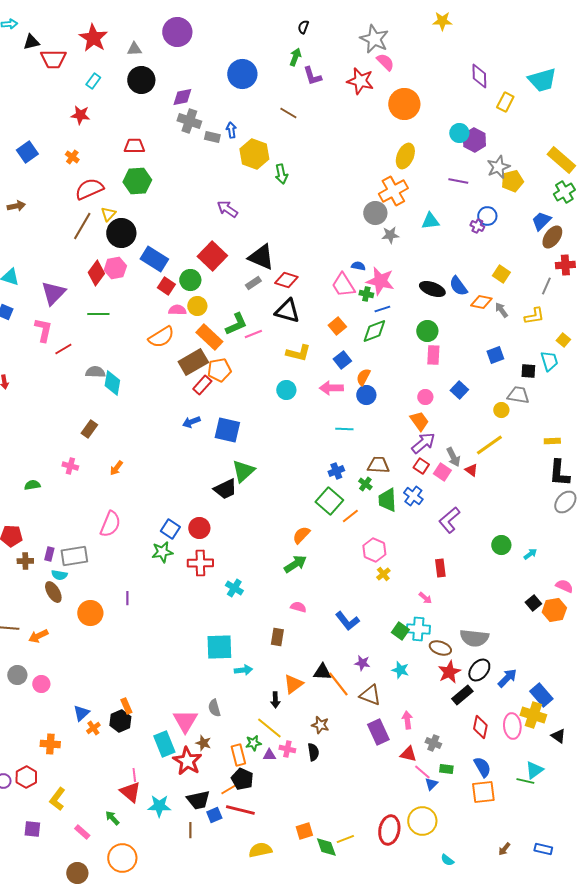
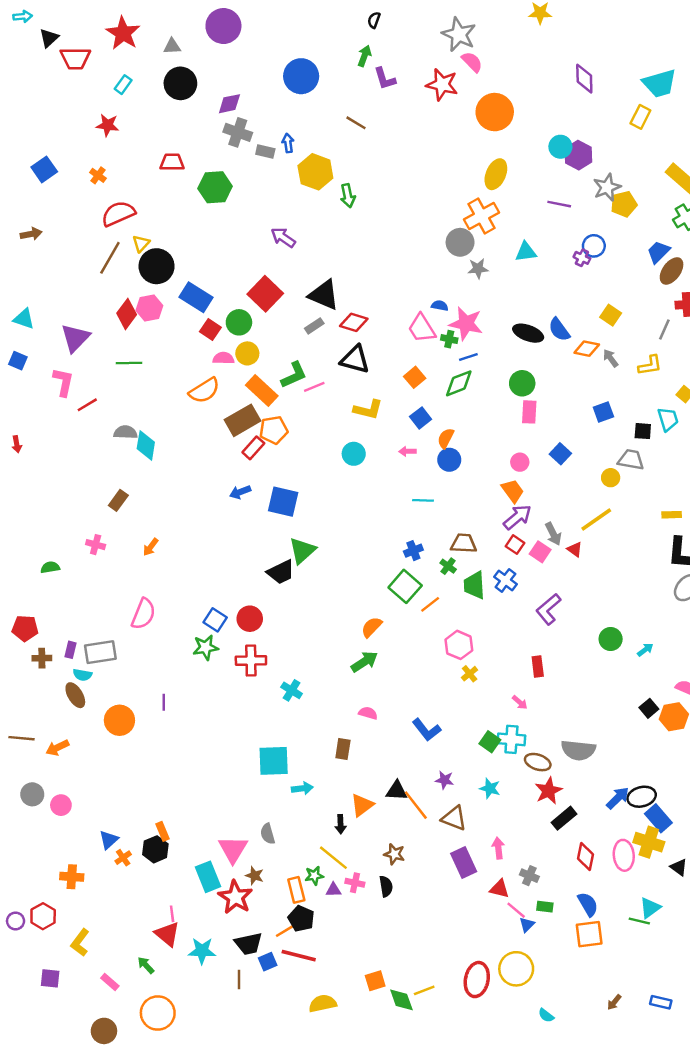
black triangle: (31, 42) -> (49, 38), turned -30
yellow rectangle: (505, 102) -> (640, 117), moved
green hexagon: (137, 181) -> (215, 187), moved
pink arrow: (331, 388) -> (407, 451), size x0.6
black ellipse: (479, 670) -> (642, 797), moved, turned 35

